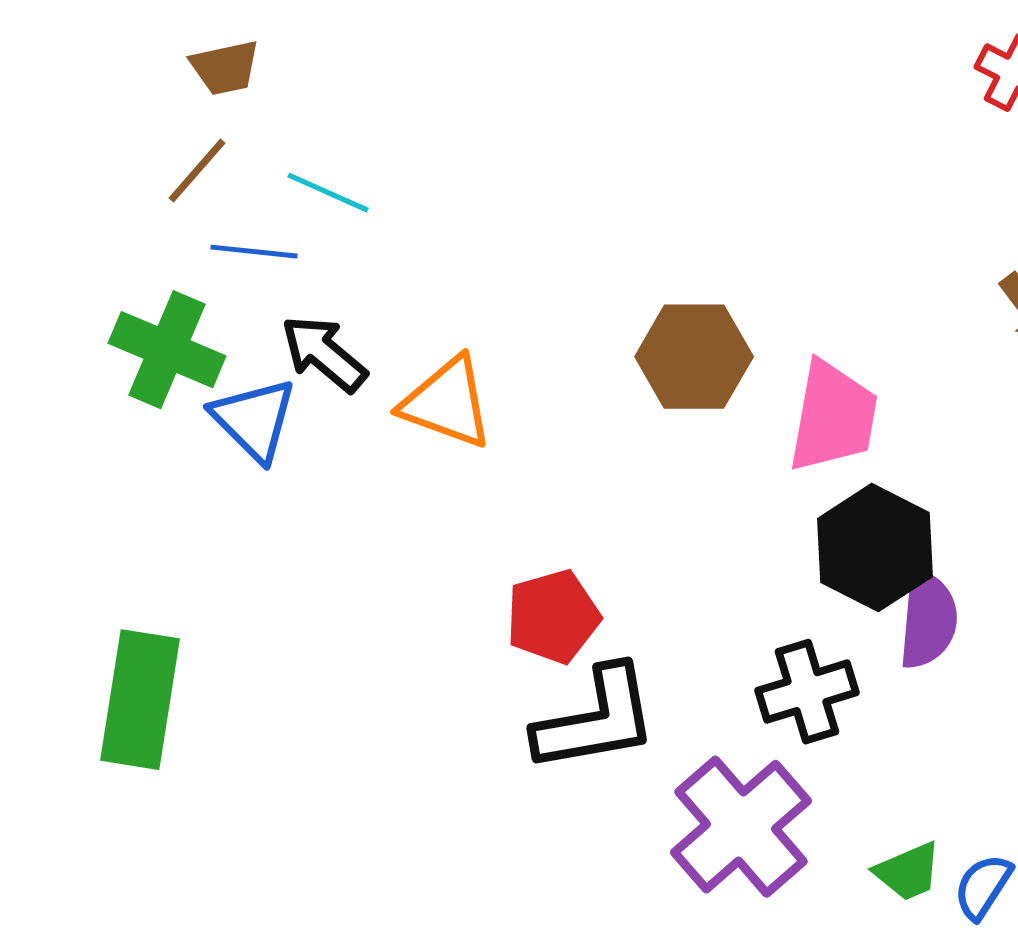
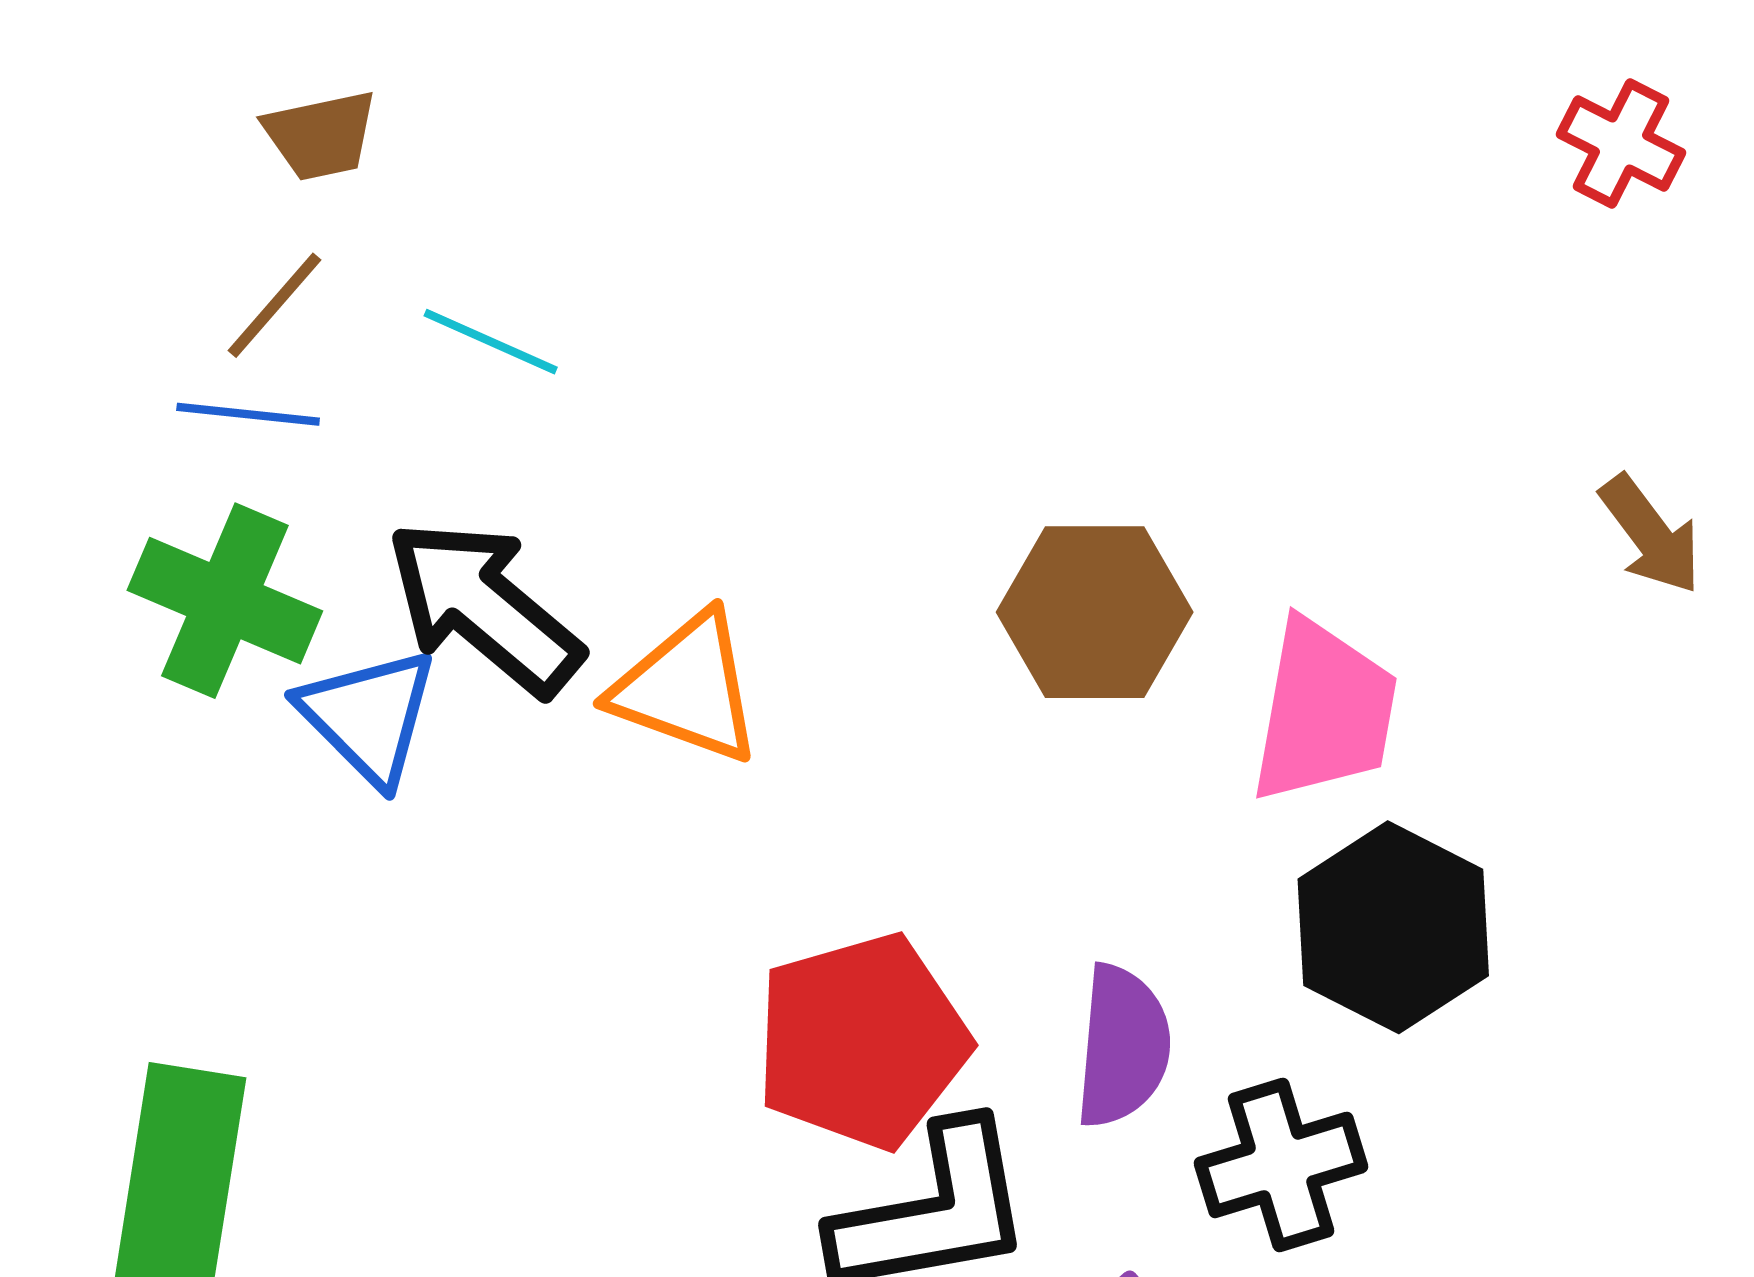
blue line: (254, 252) -> (248, 414), moved
black arrow: (324, 354) -> (484, 607), size x1.4
red pentagon: (553, 617) -> (862, 1041), size x1.4
purple semicircle: (928, 620) -> (1123, 1046), moved

